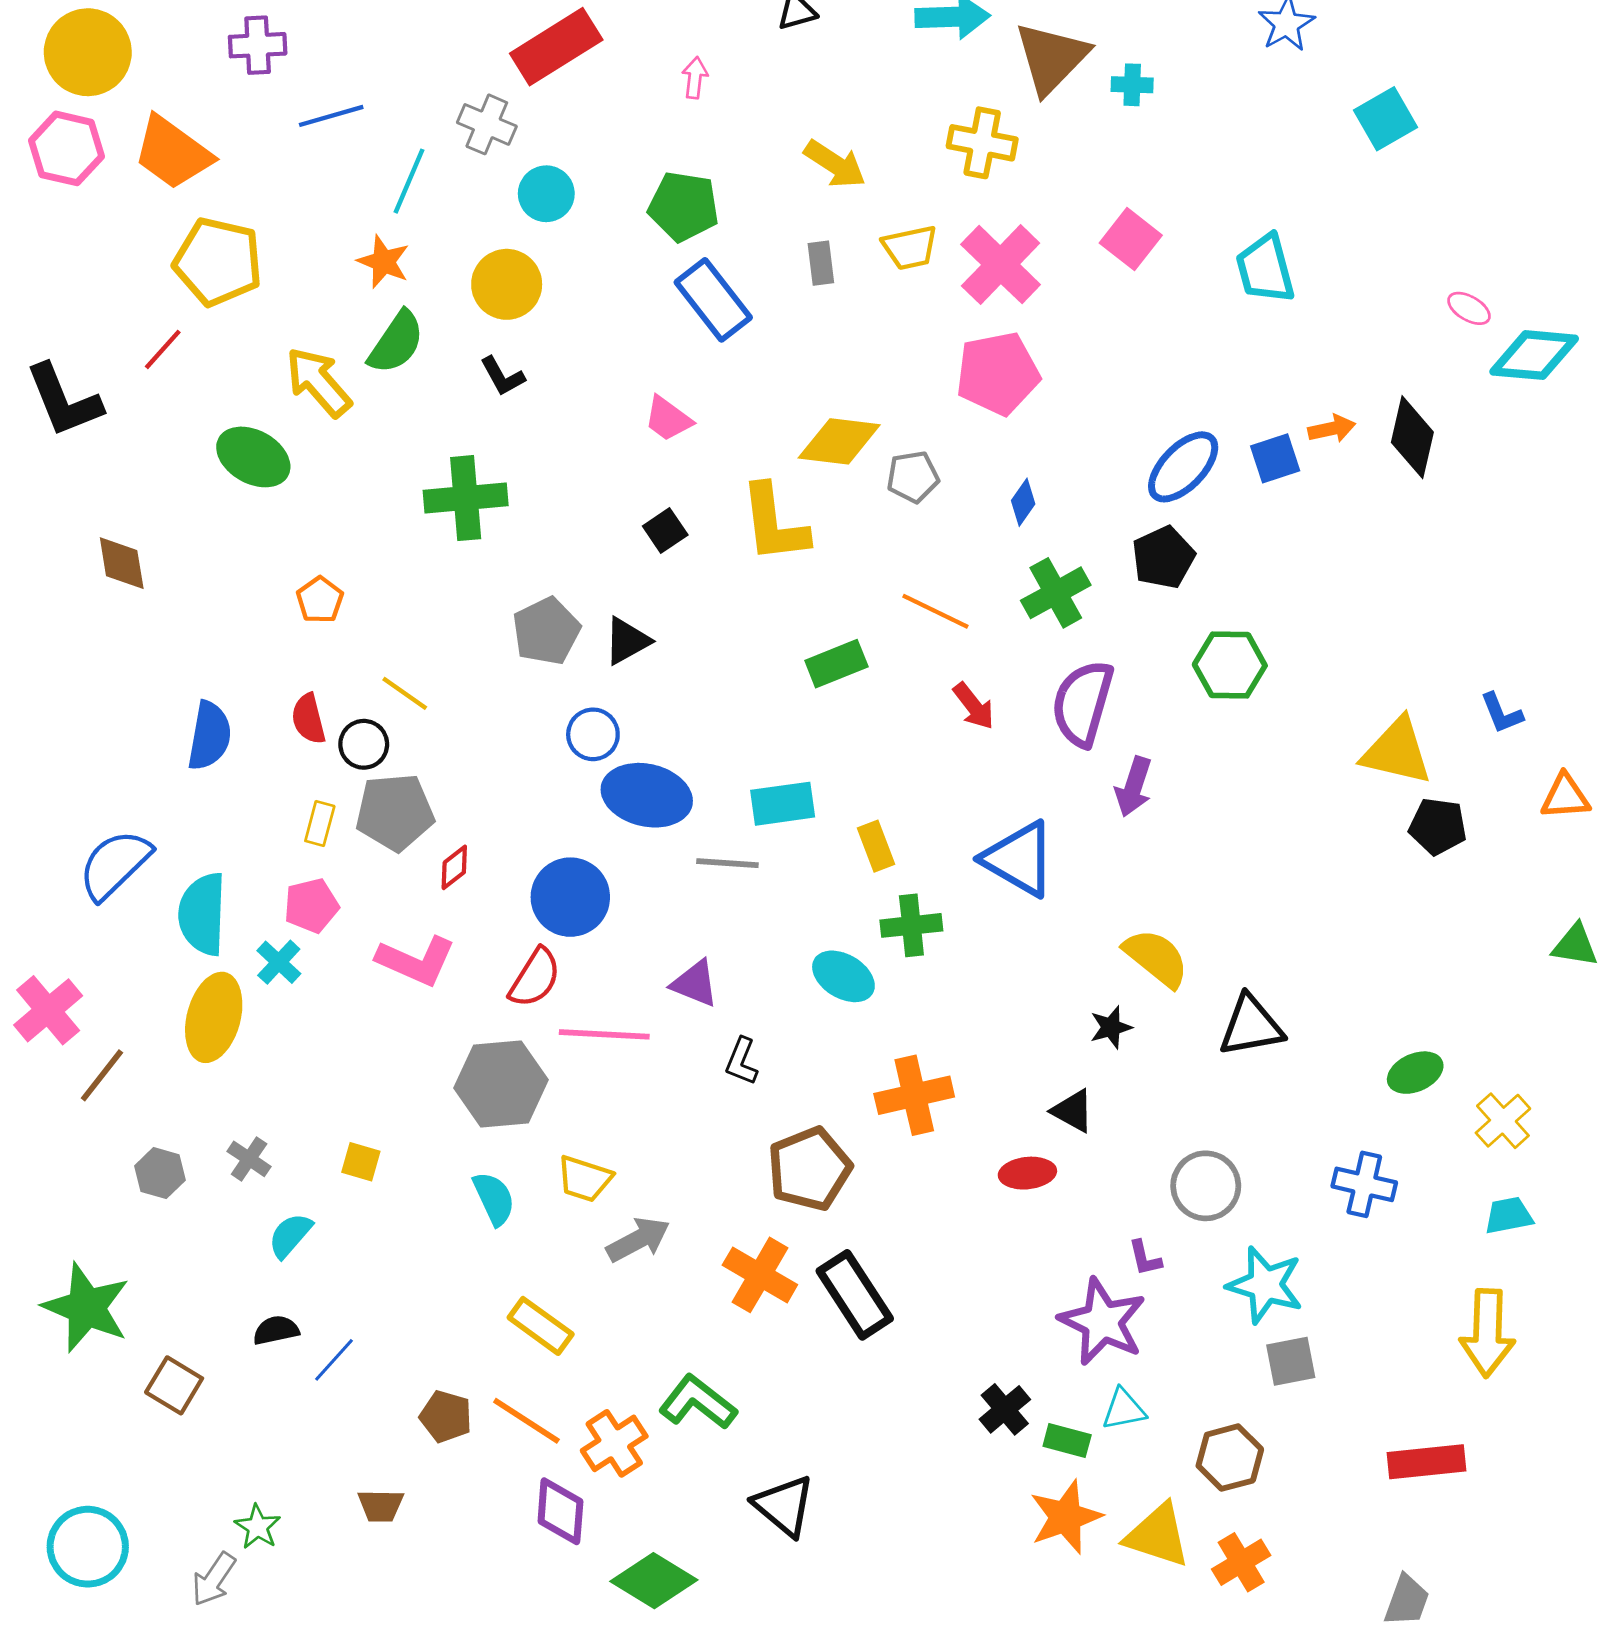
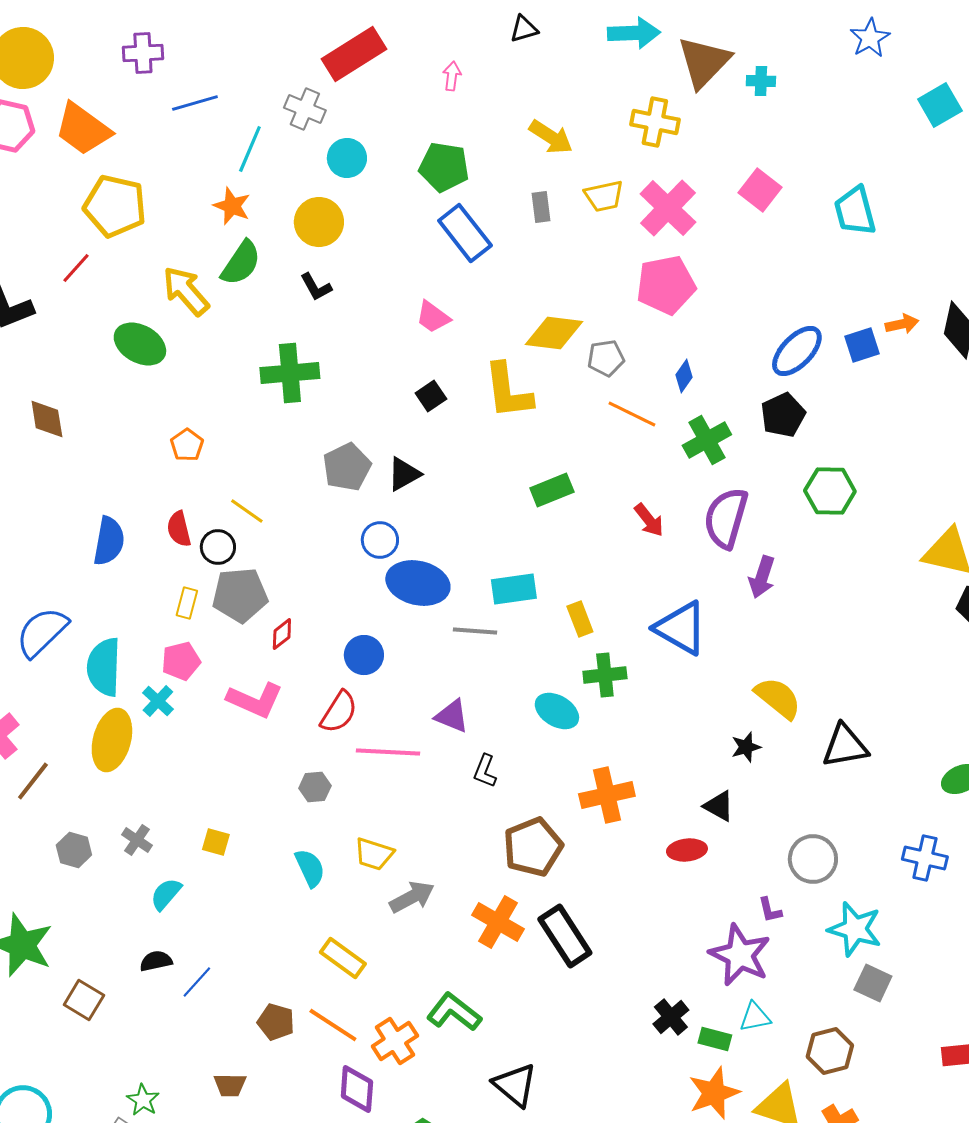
orange line: (935, 611) -> (632, 414), moved
blue circle: (570, 897) -> (364, 655), size x0.7
gray hexagon: (501, 1084) -> (315, 787), size x0.5
gray square: (1291, 1361) -> (873, 983), turned 36

